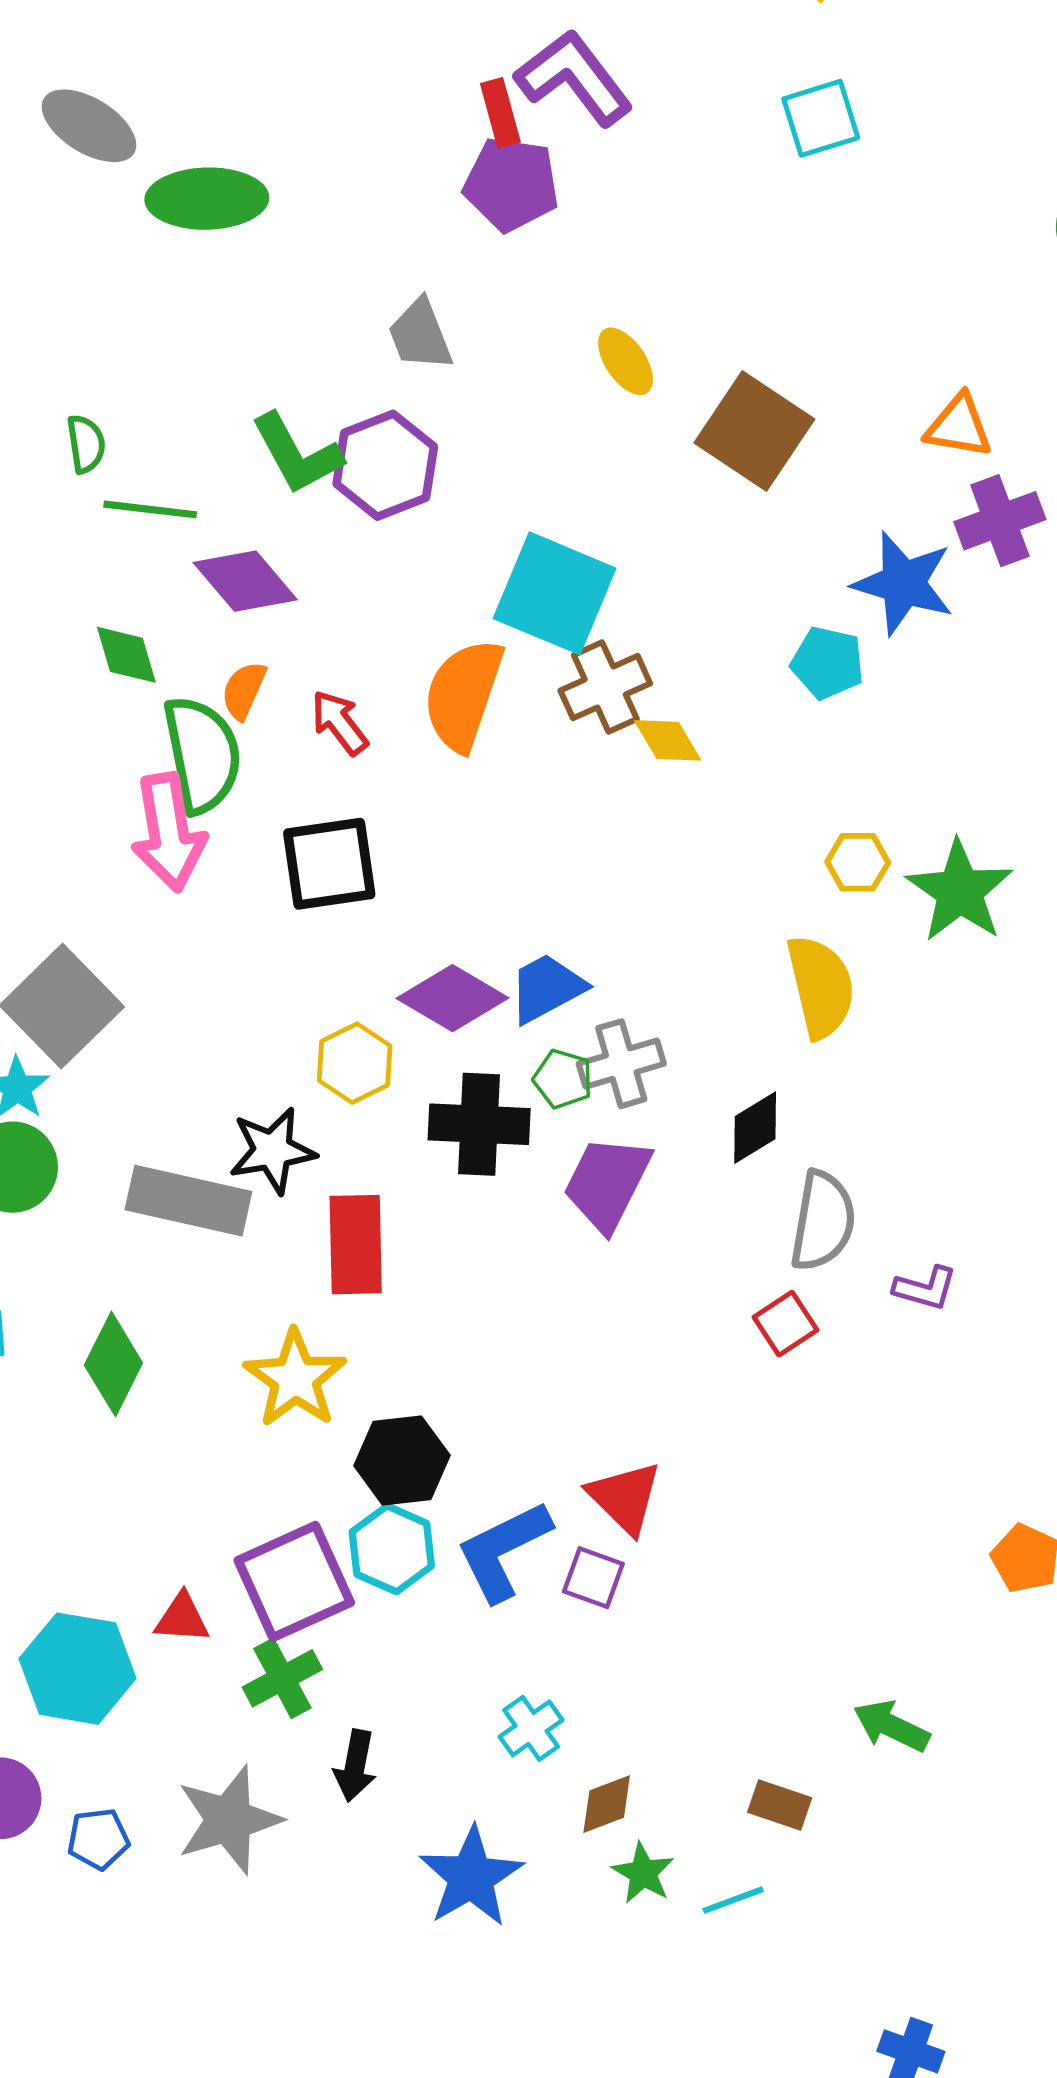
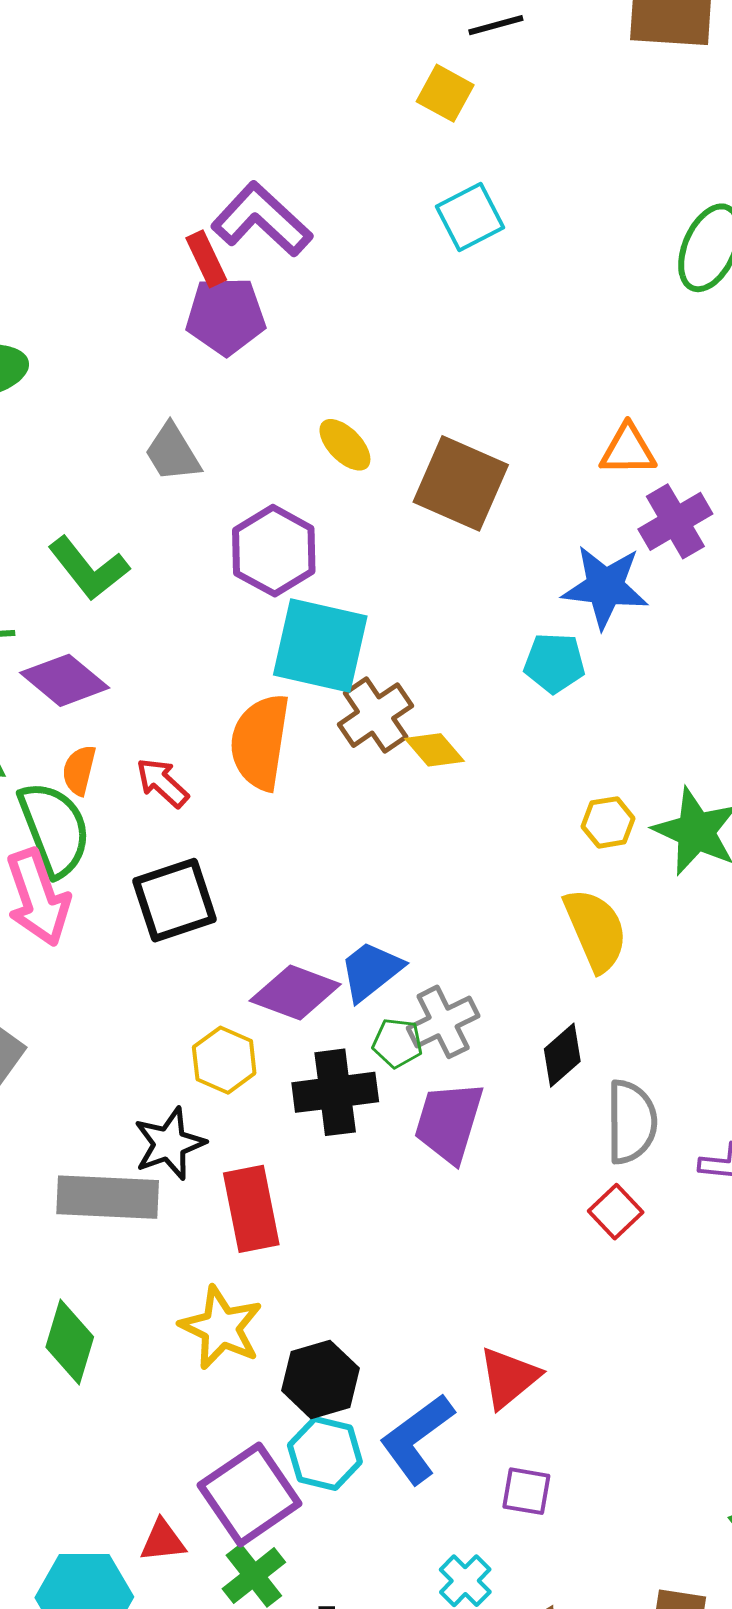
purple hexagon: (385, 465) -> (274, 551), moved
red triangle: (625, 1497) -> (509, 1378), turned 46
purple square: (593, 1578) -> (526, 1491), moved

